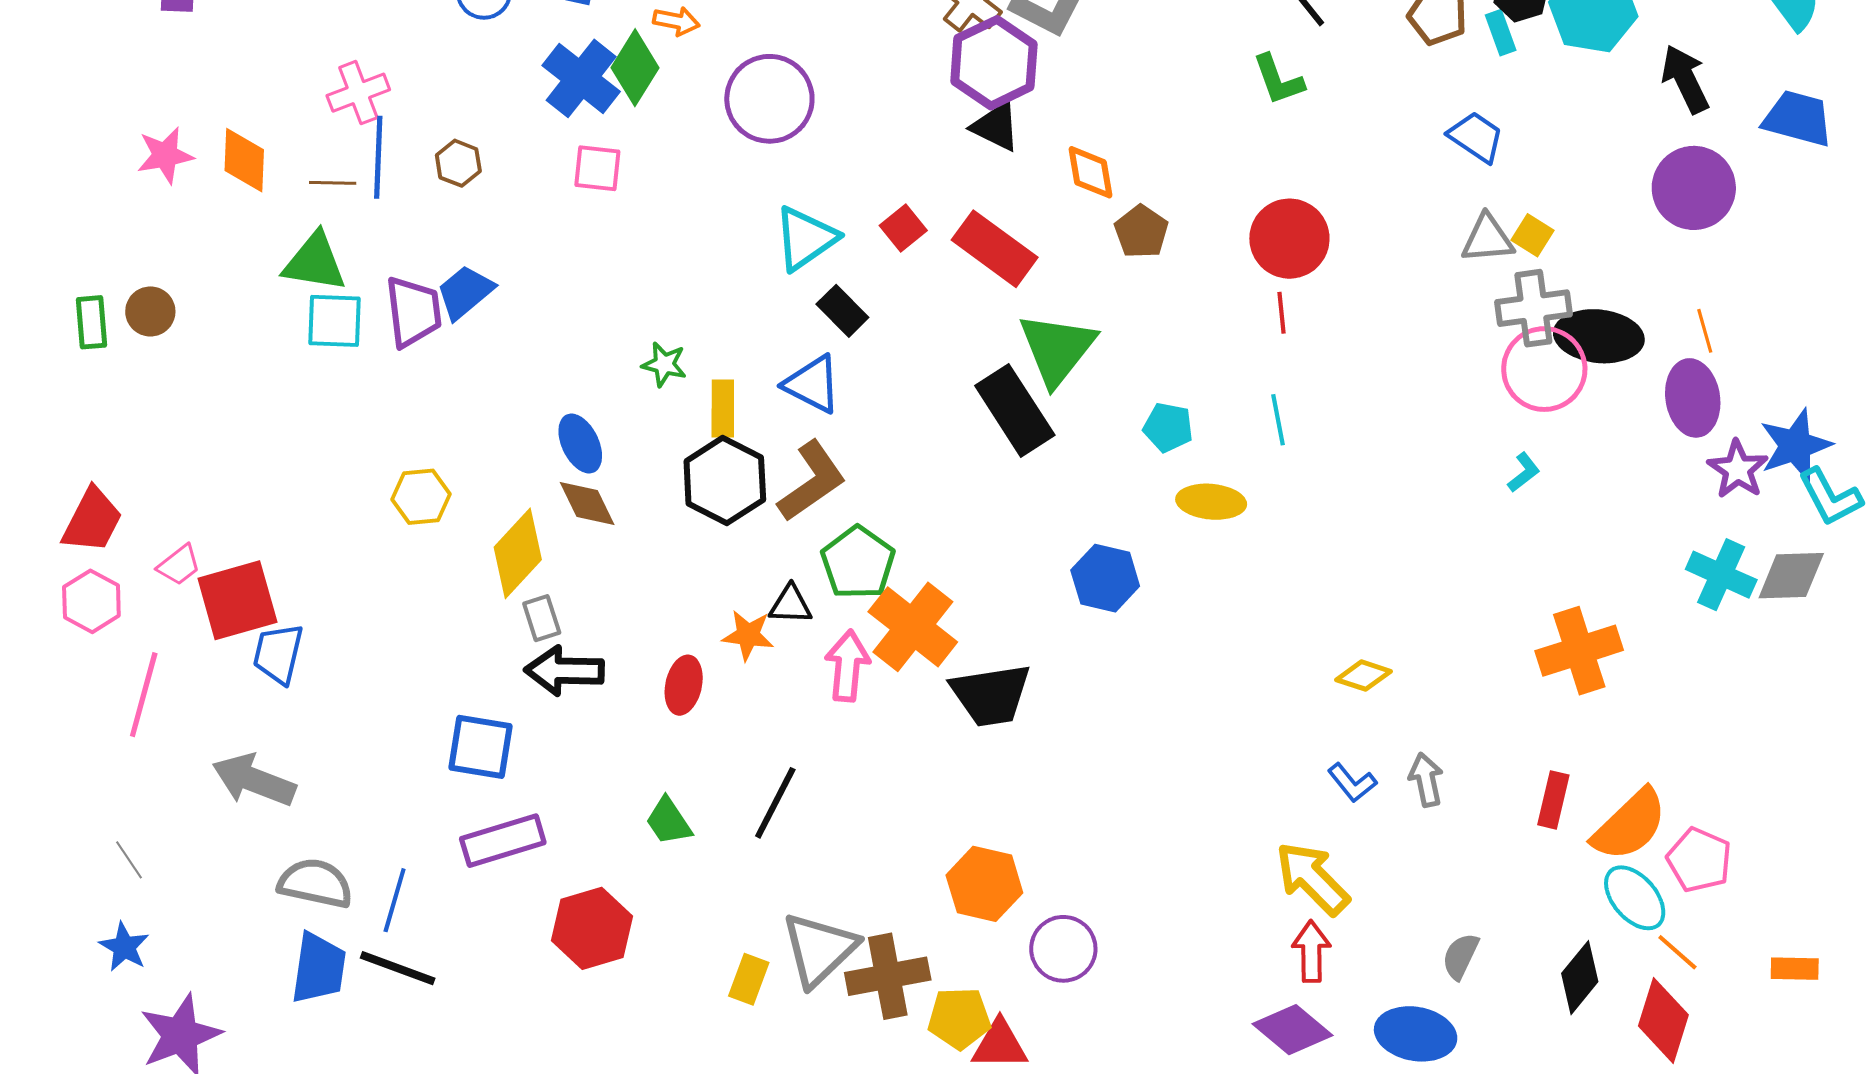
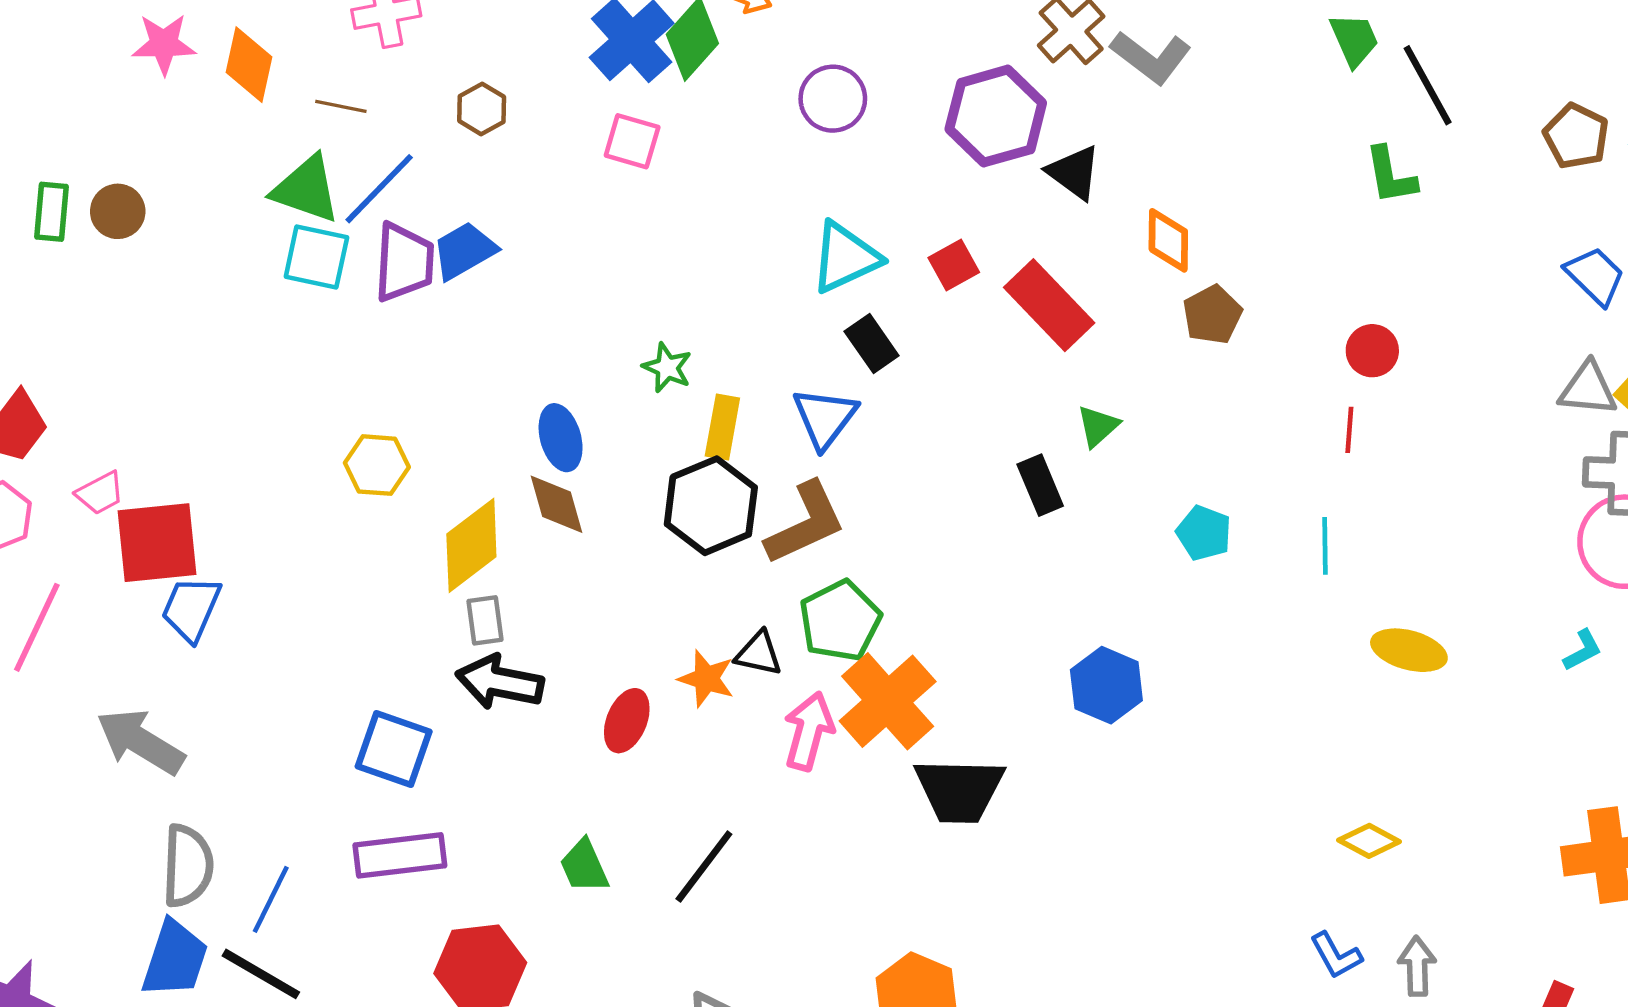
purple hexagon: (994, 63) -> (996, 116), moved
purple circle: (769, 99) -> (833, 99), size x0.7
blue line: (378, 157) -> (379, 189), moved, turned 32
red circle: (1289, 239) -> (1372, 351), size x0.6
green triangle: (1057, 349) -> (1098, 426), size x0.5
blue triangle: (812, 384) -> (825, 418), turned 30
black rectangle: (1015, 410) -> (1040, 485), size x0.6
yellow ellipse: (1211, 502) -> (1409, 650), moved
gray semicircle: (315, 883) -> (188, 866), turned 70

